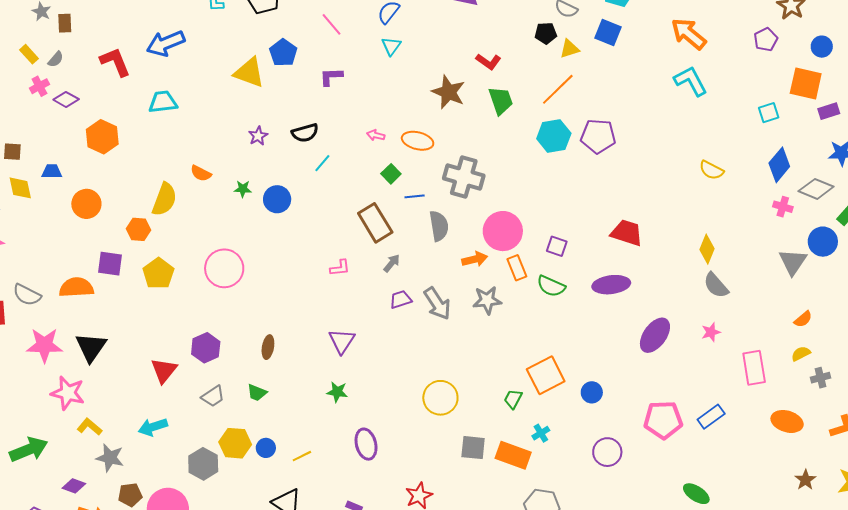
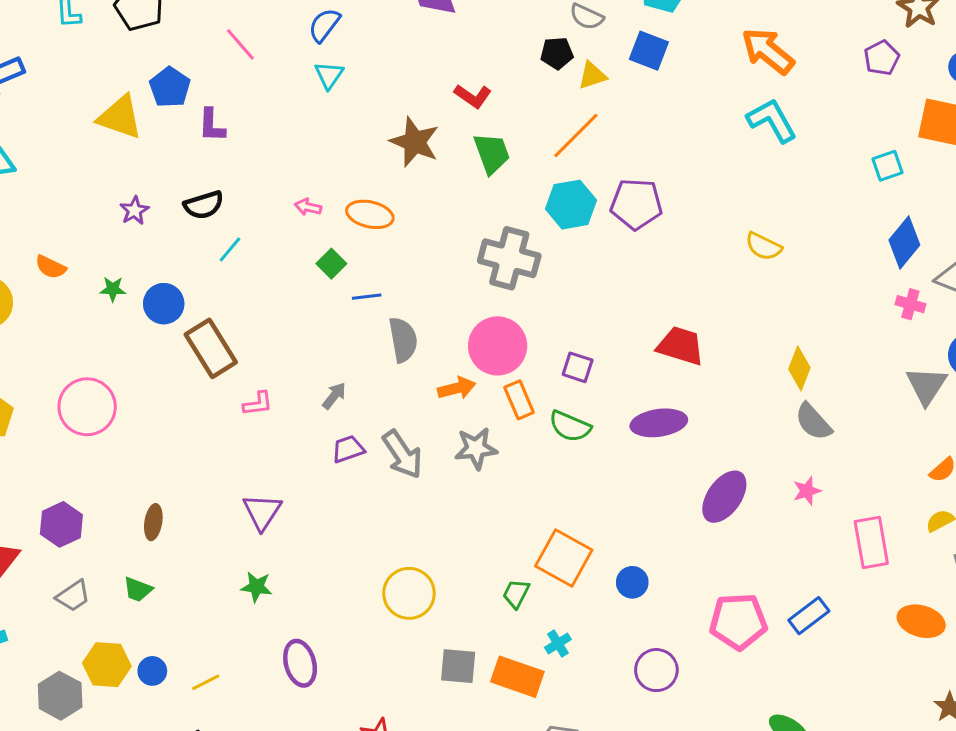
purple L-shape: (331, 77) -> (212, 125), moved, turned -85
yellow semicircle: (711, 170) -> (764, 246), moved
gray cross: (464, 177) -> (509, 258), moved
brown rectangle: (375, 223) -> (211, 348), moved
orange square: (546, 375) -> (564, 558), turned -33

